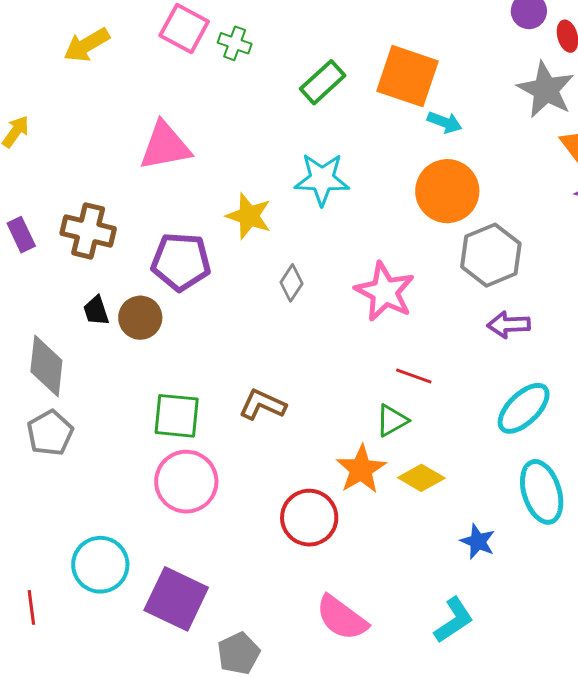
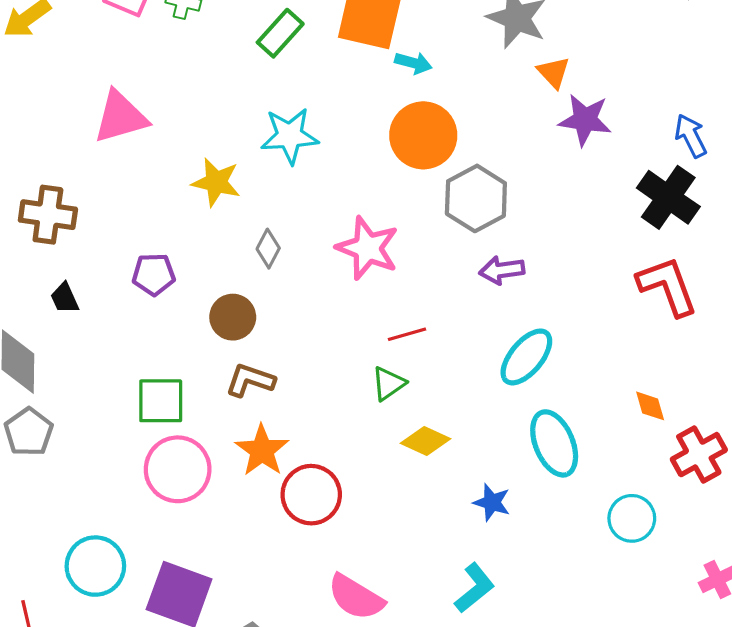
purple pentagon: (181, 262) -> (154, 274), moved, size x0.7
brown circle: (140, 318) -> (233, 317), moved
red line: (414, 376) -> (407, 334), turned -30
orange star: (361, 469) -> (262, 450), moved

